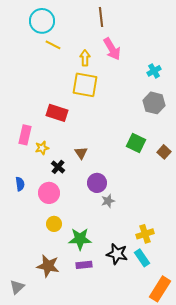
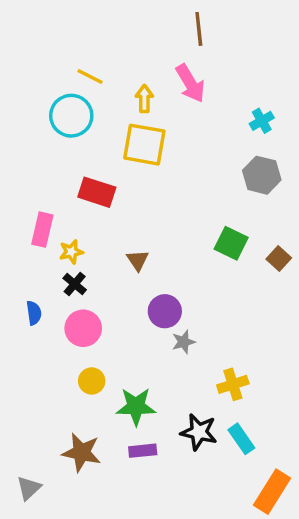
brown line: (101, 17) -> (199, 29), moved
cyan circle: (42, 21) -> (71, 116), moved
black cross: (58, 167) -> (75, 284), moved
yellow cross: (145, 234) -> (233, 384), moved

